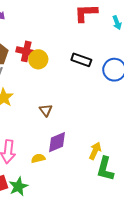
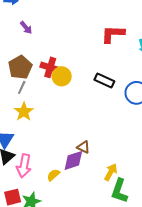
brown triangle: (46, 110) -> (83, 147), moved, turned -32
yellow semicircle: (38, 158) -> (53, 175), turned -32

